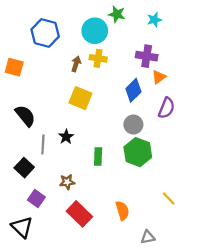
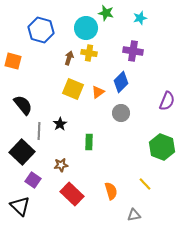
orange triangle: (159, 77) -> (98, 92), moved
purple semicircle: (166, 108) -> (167, 101), moved
green hexagon: (138, 152) -> (162, 147), moved
black square: (24, 168) -> (22, 152), size x1.4
yellow line: (169, 198) -> (145, 184), moved

